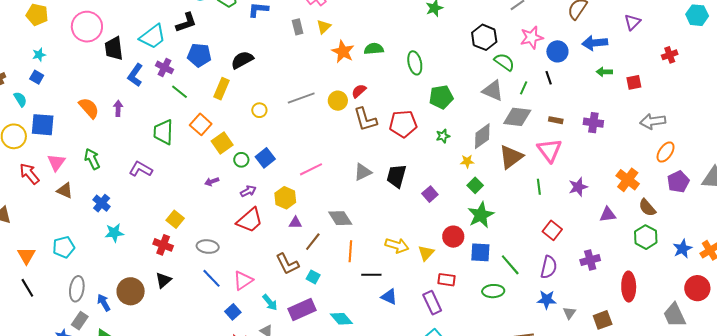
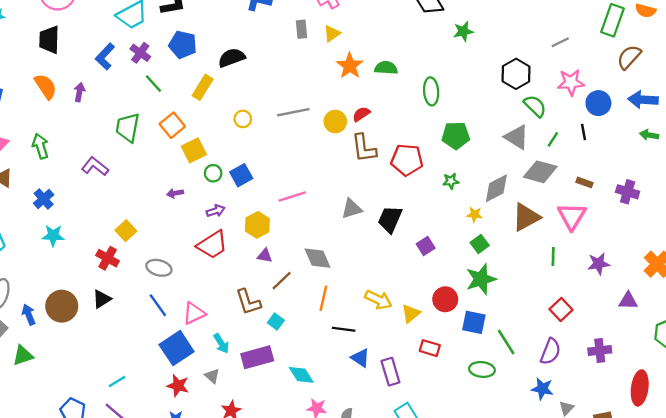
black trapezoid: (114, 48) -> (49, 40), moved
purple rectangle: (432, 303) -> (390, 372), moved
blue square: (233, 312) -> (177, 348), size x1.8

